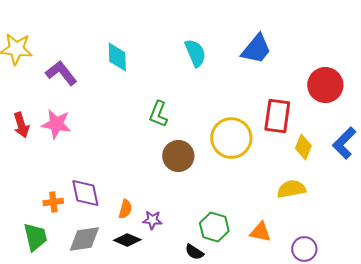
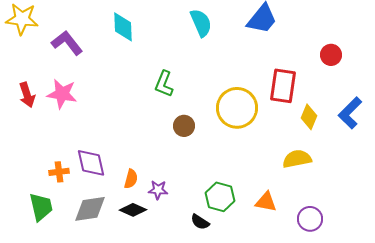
red circle: (325, 85) -> (331, 55), size x0.6
brown circle: (178, 156) -> (184, 126), size x0.7

